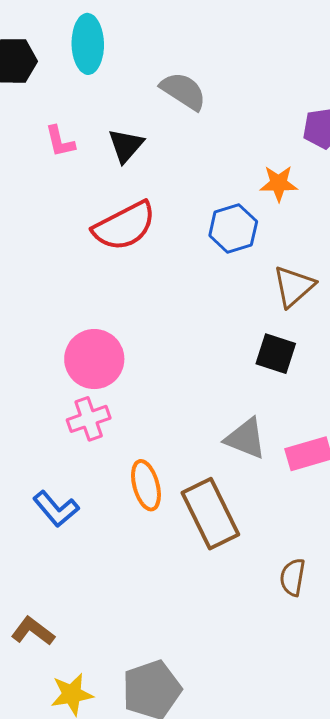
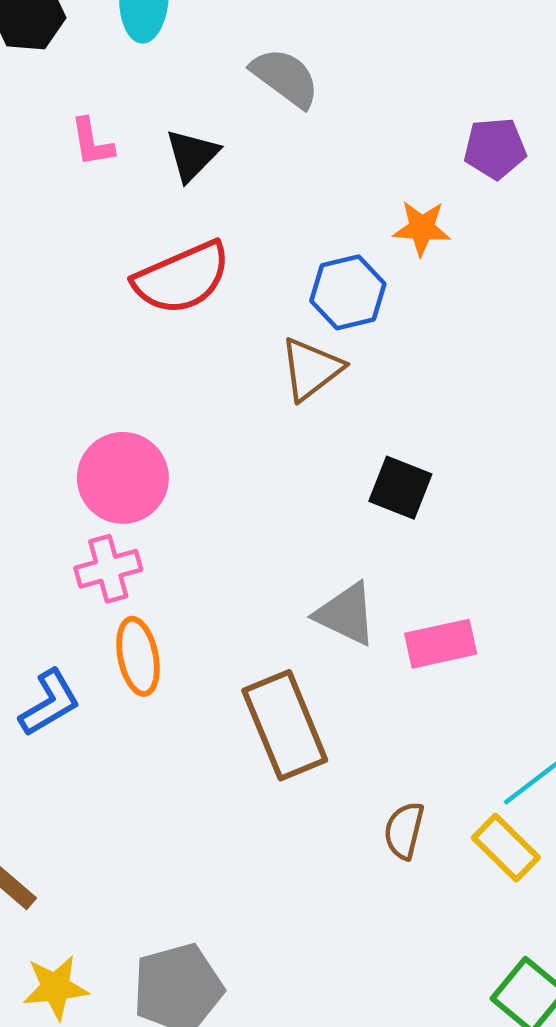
brown triangle: (294, 286) -> (311, 369), moved
orange ellipse: (146, 485) -> (138, 656), moved
blue L-shape: (56, 509) -> (50, 703), turned -84

